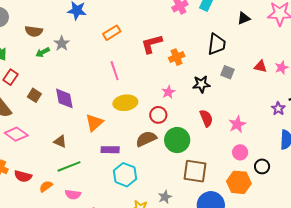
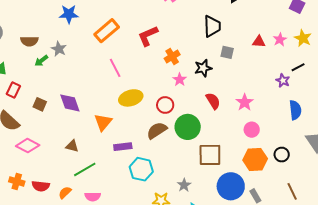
orange rectangle: (112, 33) -> (107, 31), size x1.4
orange cross: (177, 57) -> (172, 56), moved
pink star: (168, 92) -> (180, 80), moved
black circle: (262, 166) -> (282, 155), moved

